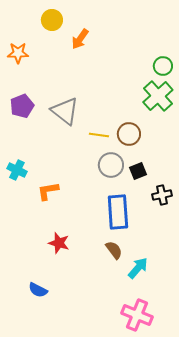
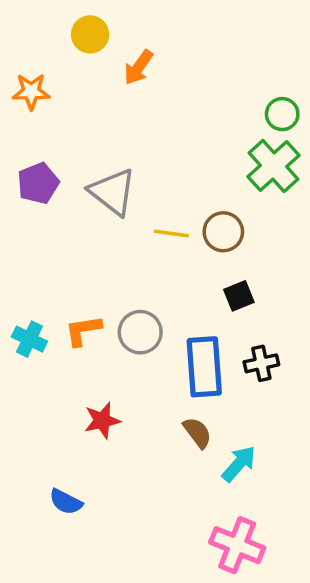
gray circle: (111, 165) -> (140, 332), moved
cyan cross: (17, 170) -> (29, 339), moved
black cross: (162, 195) -> (261, 363), moved
red star: (59, 243) -> (102, 420), turned -30

